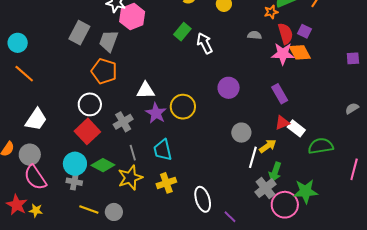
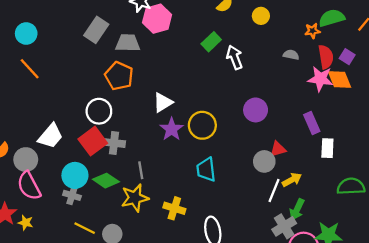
gray trapezoid: (109, 41) -> (128, 43), turned 65
white triangle: (146, 90) -> (163, 102), turned -36
white trapezoid: (36, 119) -> (50, 136), moved
gray cross: (123, 122) -> (114, 143), moved, turned 30
red triangle: (282, 123) -> (278, 149), moved
white rectangle: (296, 128) -> (327, 148), moved, turned 48
cyan trapezoid: (163, 150) -> (206, 170), moved
yellow cross: (166, 183) -> (174, 208), turned 30

